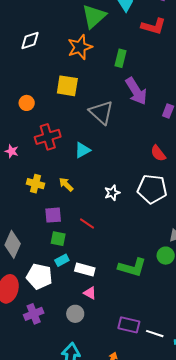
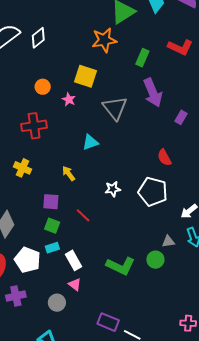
red L-shape: (153, 26) -> (180, 47), moved
white diamond: (30, 40) -> (38, 38), moved, turned -30
red cross: (48, 137) -> (34, 126), moved
pink star: (12, 151) -> (69, 99), moved
yellow cross: (36, 184) -> (23, 168), moved
white rectangle: (85, 269) -> (73, 260), turned 36

